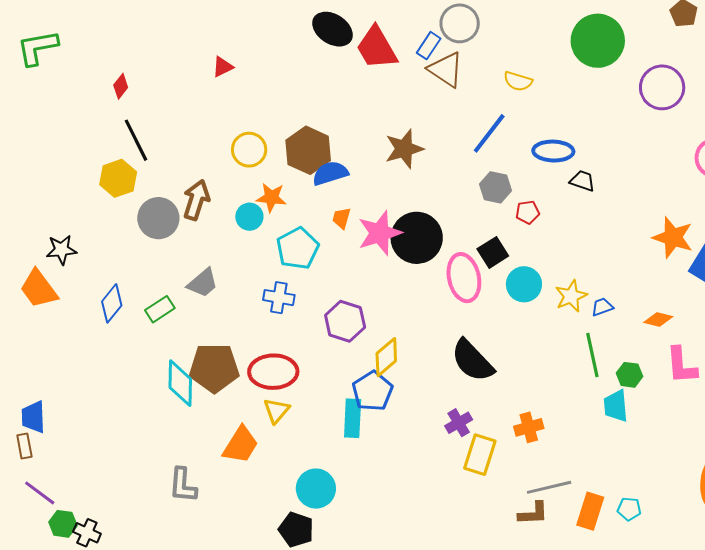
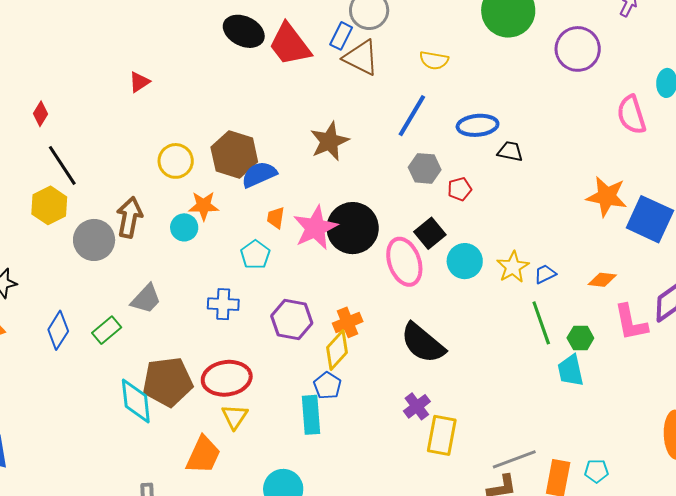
cyan pentagon: (298, 248) -> (255, 255), moved, size x0.7
blue pentagon: (372, 391) -> (327, 386), size x0.7
orange cross: (529, 427) -> (348, 322), moved

